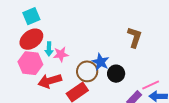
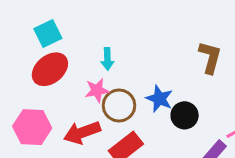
cyan arrow: (49, 49) -> (107, 59), moved
pink hexagon: (30, 63) -> (32, 127), moved
brown circle: (87, 71) -> (119, 106), moved

